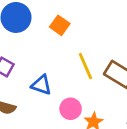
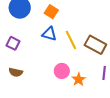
blue triangle: (41, 85) -> (49, 34), moved

